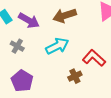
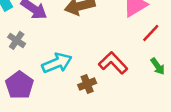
cyan arrow: (57, 46) -> (57, 63), moved

